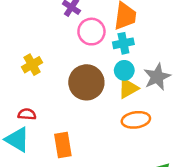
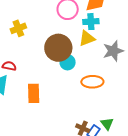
cyan circle: (124, 70) -> (68, 62), moved
yellow triangle: (128, 88) -> (87, 38), moved

